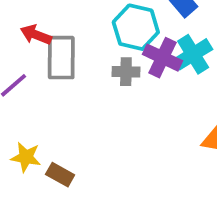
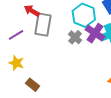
gray cross: (126, 72) -> (75, 37), turned 32
yellow star: (26, 157) -> (16, 63), moved

